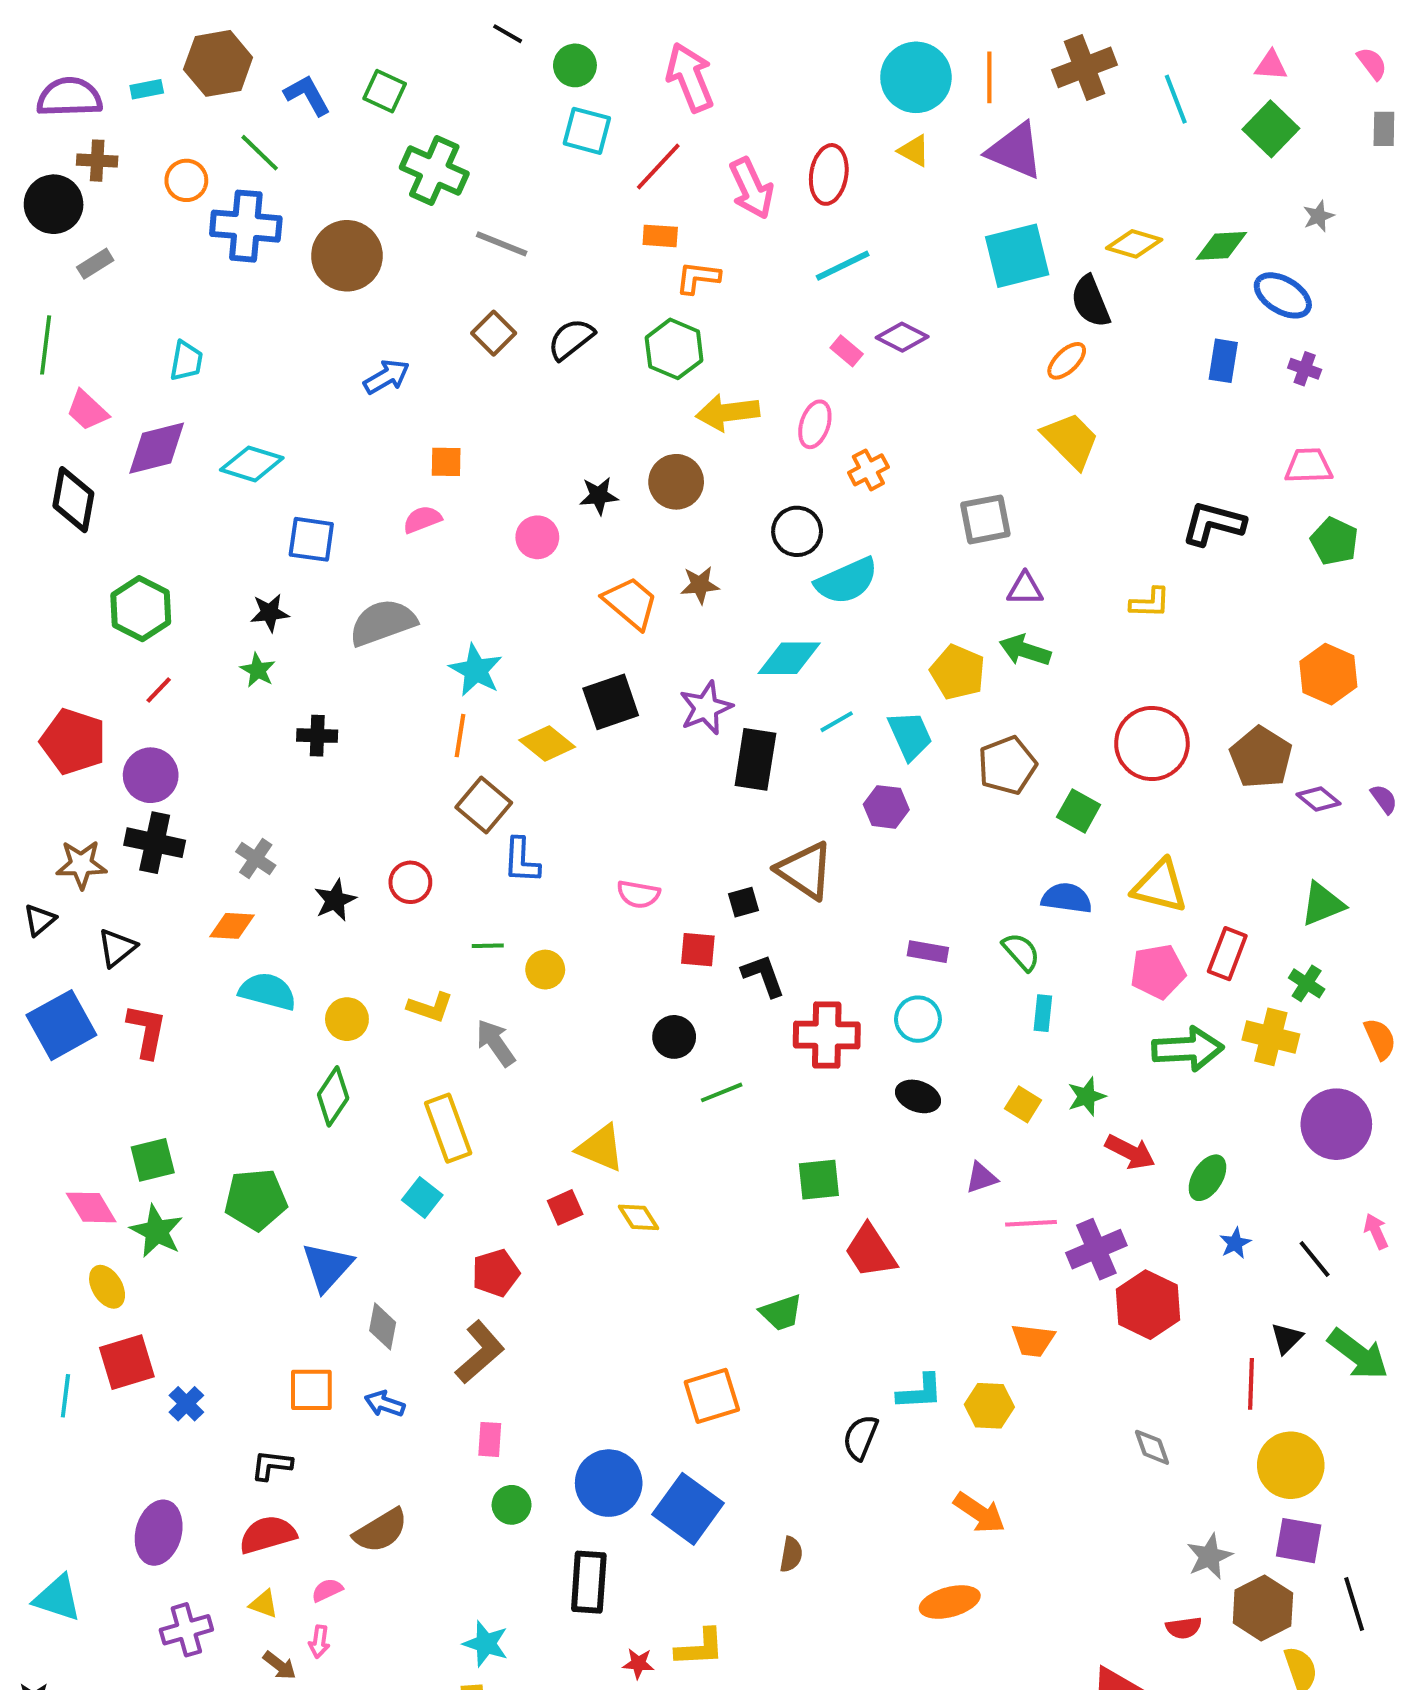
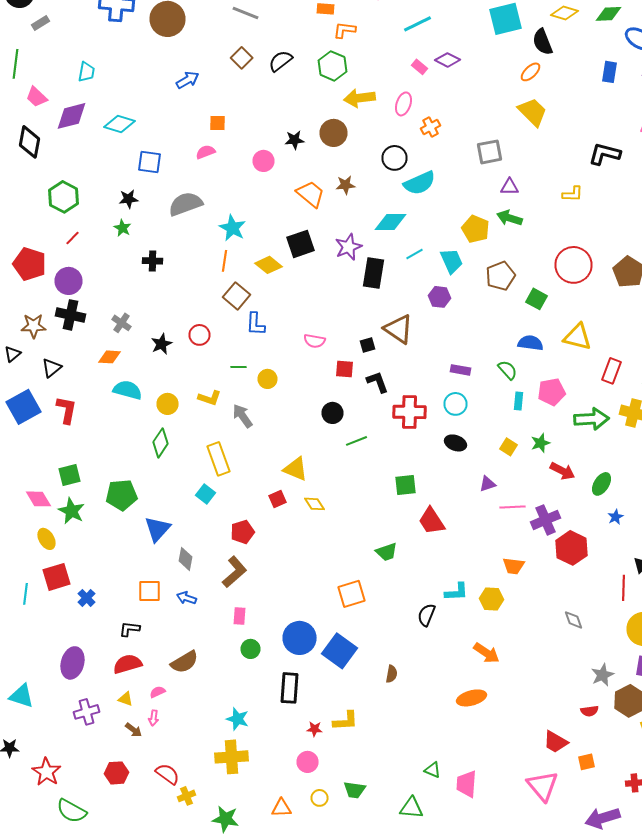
pink pentagon: (1158, 972) -> (552, 392), moved

